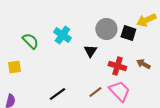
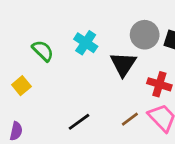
black triangle: (90, 51) -> (123, 64), size x1.5
yellow square: (14, 67) -> (21, 86), turned -32

